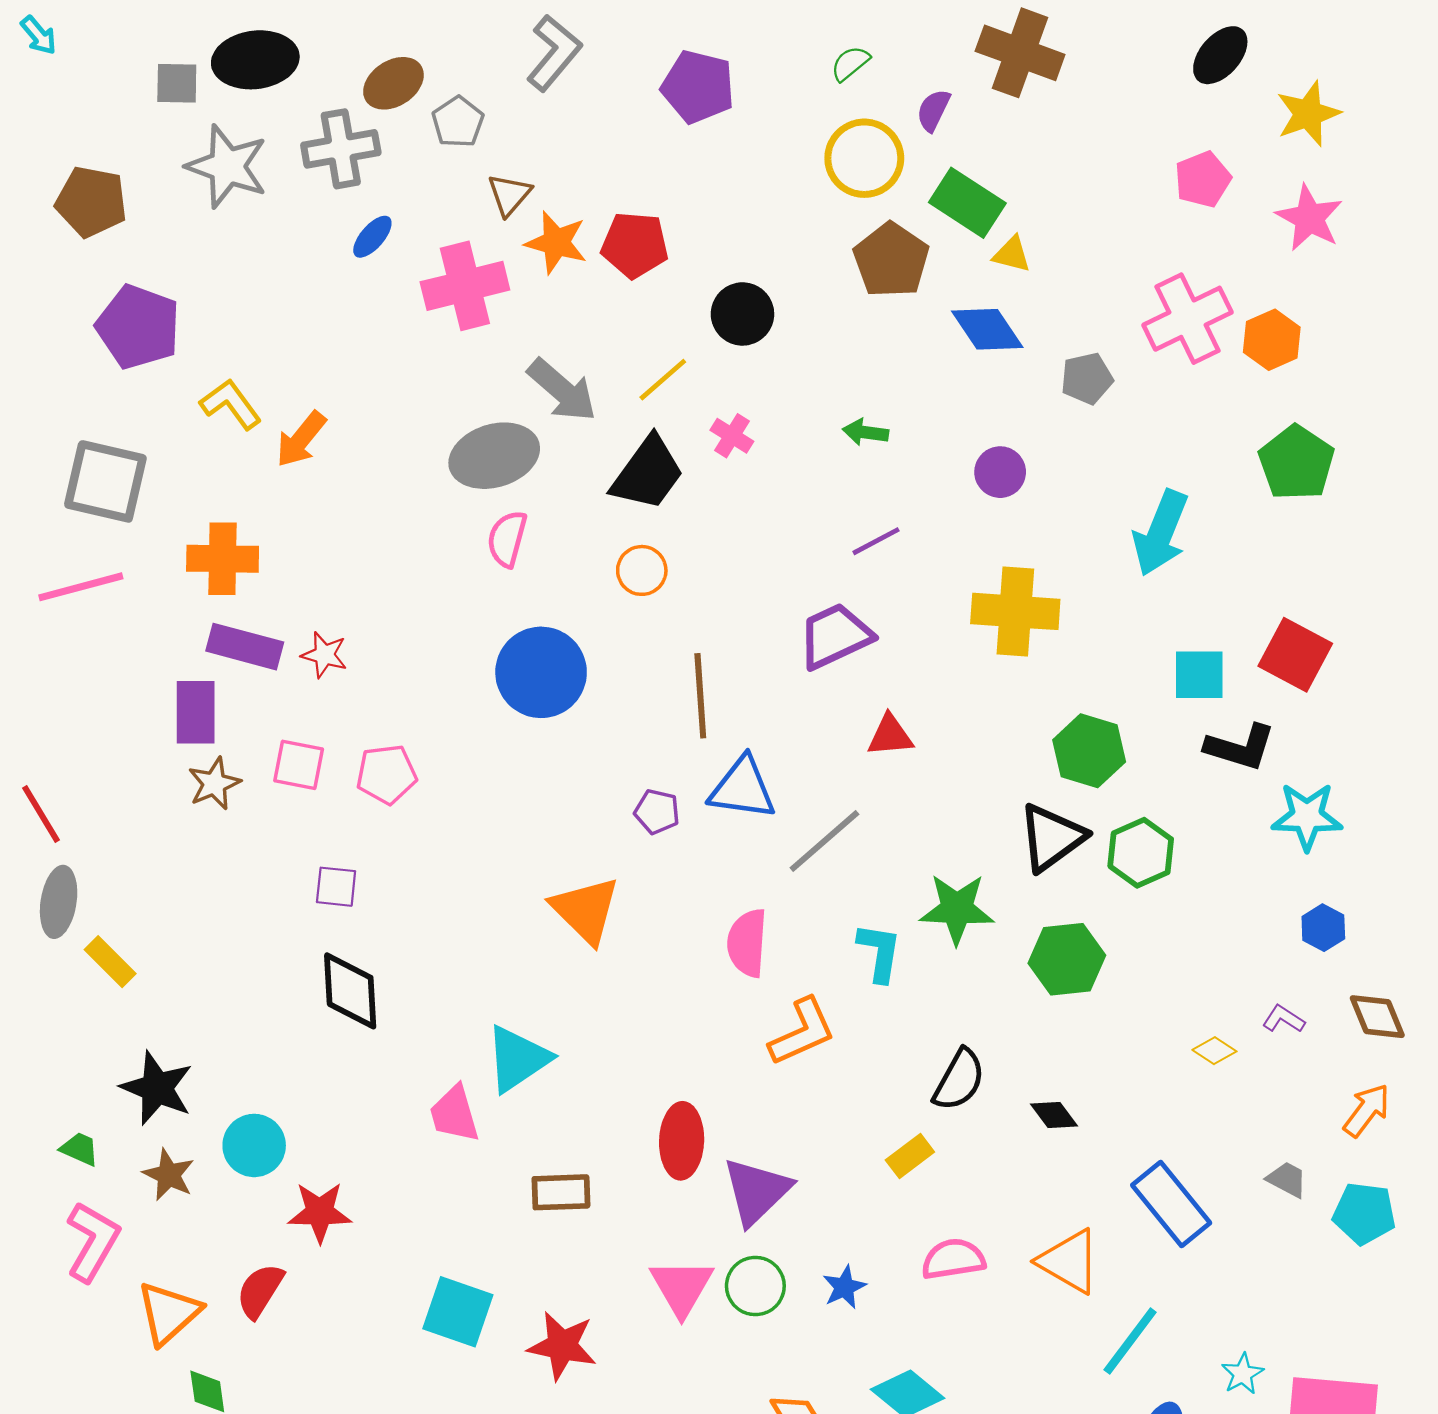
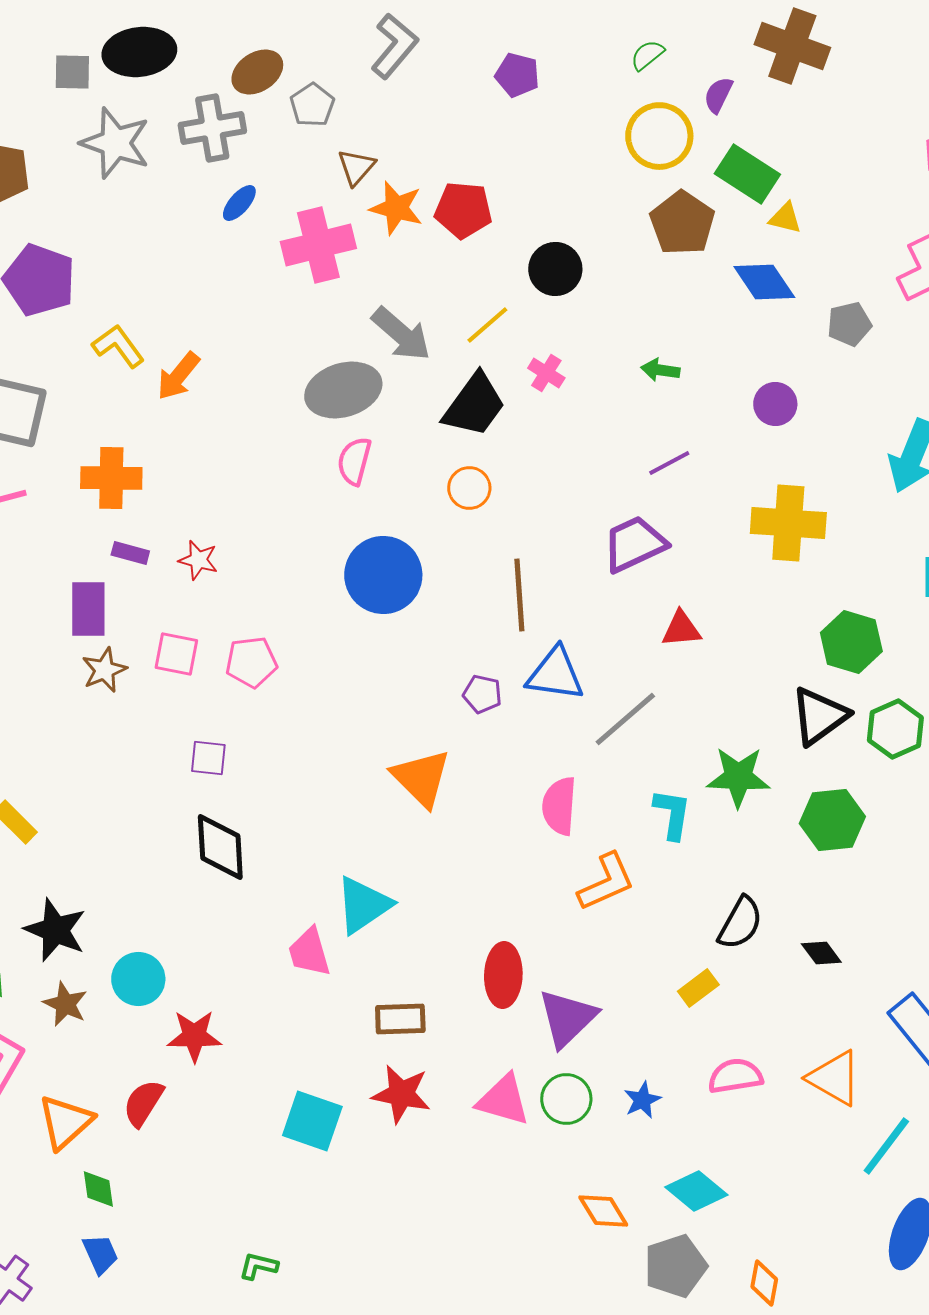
purple pentagon: (698, 87) -> (517, 75), size x0.7
purple rectangle: (245, 647) -> (130, 553), size x0.6
pink triangle: (682, 1287) -> (503, 1100), turned -44
red star: (562, 1346) -> (401, 1094), moved

